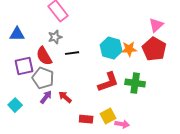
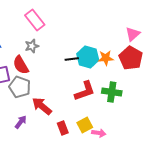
black line: (72, 53) -> (72, 59), moved
purple arrow: (46, 97) -> (21, 122), moved
red arrow: (65, 97) -> (42, 106), size x1.5
red rectangle: (86, 119) -> (63, 128), turned 64

